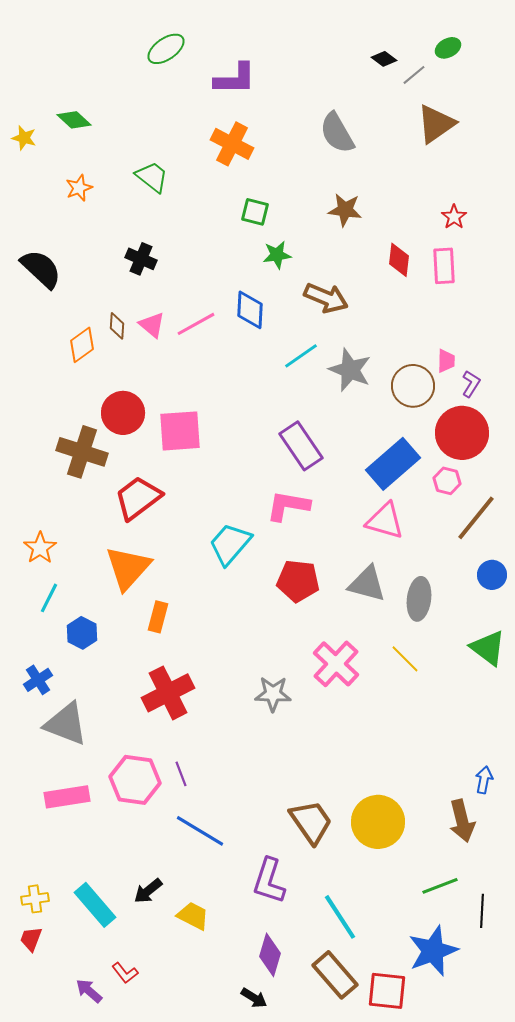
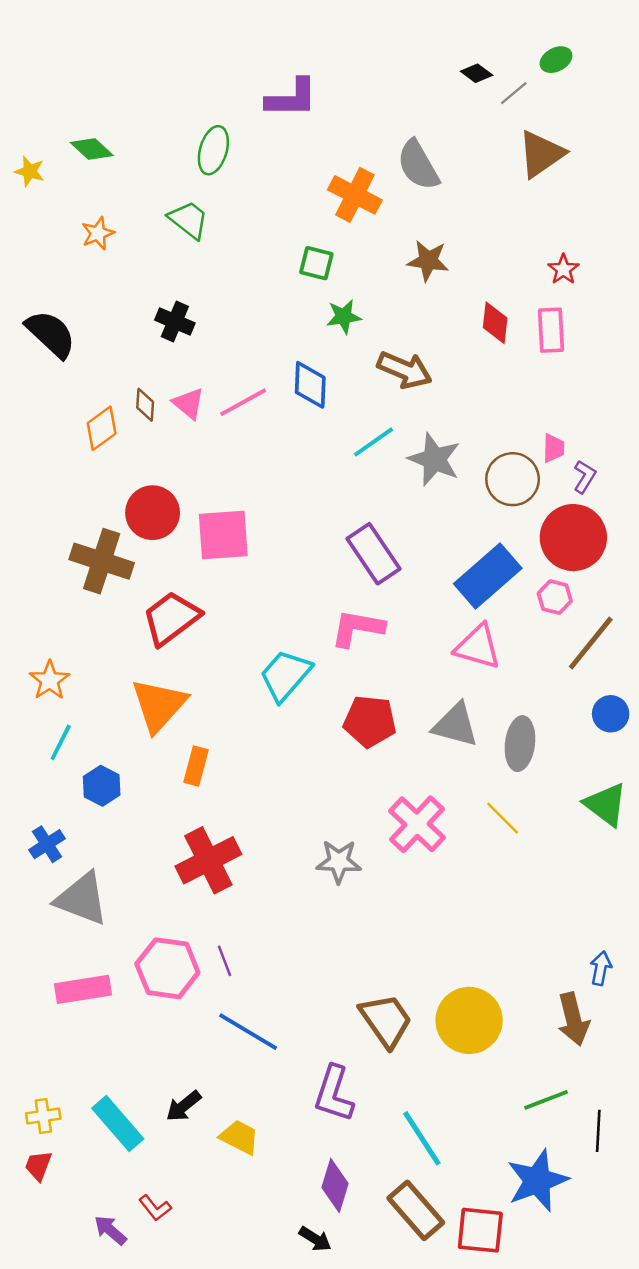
green ellipse: (166, 49) -> (213, 150), moved, turned -39
orange cross: (232, 144) -> (355, 195), moved

